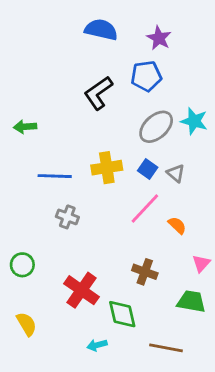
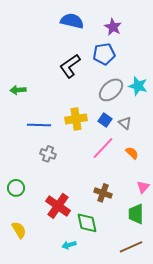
orange semicircle: (177, 225) -> (132, 153), moved
green trapezoid: (191, 301) -> (136, 214), turned -100
brown line: (166, 348) -> (131, 247), moved, turned -35

